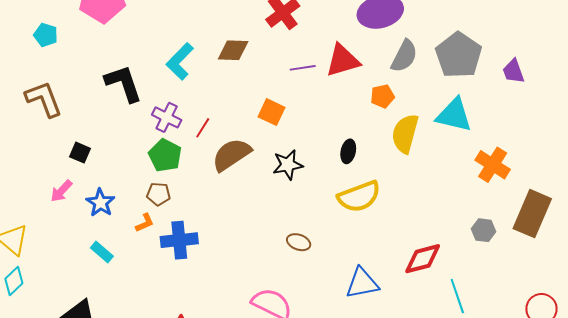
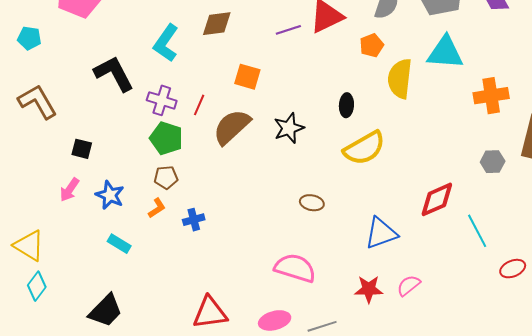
orange square: (272, 112) -> (247, 77), moved
orange cross: (493, 165) -> (491, 96), turned -32
blue cross: (179, 240) -> (194, 220), size x0.6

